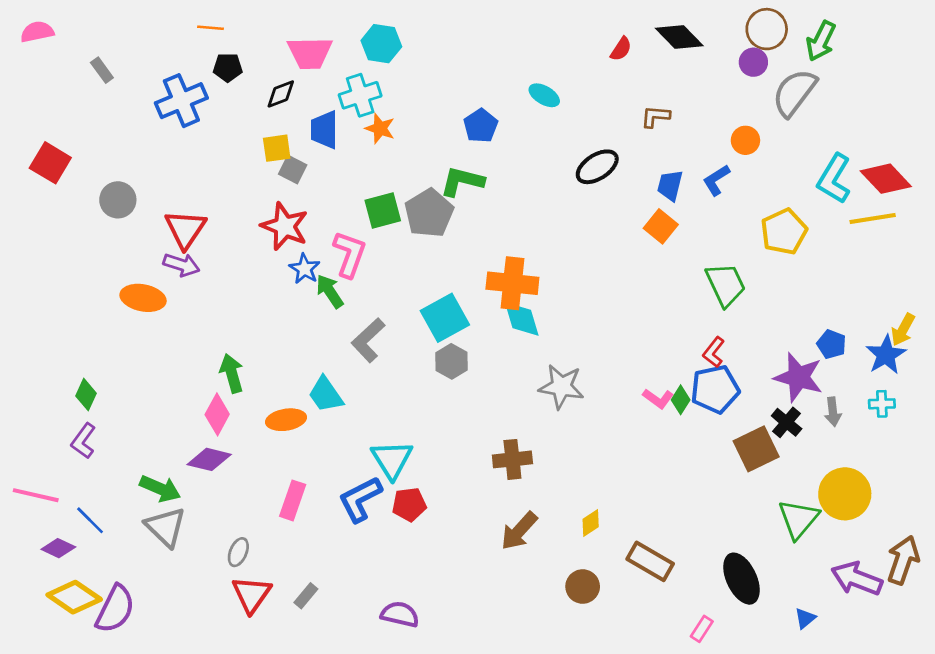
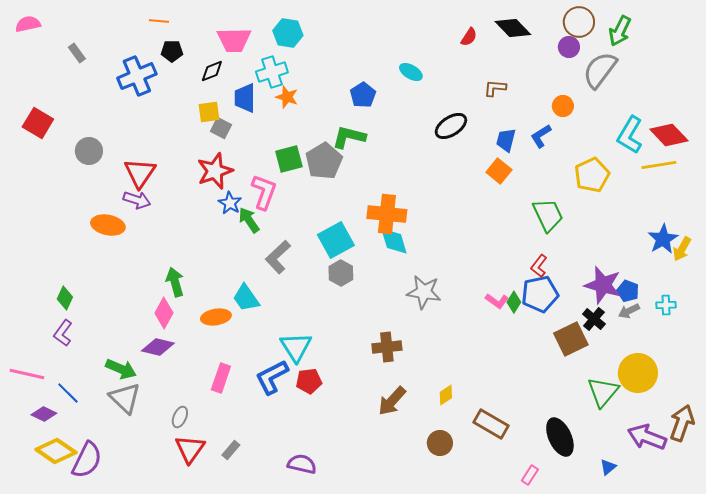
red star: (285, 226) -> (215, 171), turned 30
blue pentagon: (832, 344) -> (628, 291), moved
blue star: (886, 355) -> (663, 239), moved
gray arrow: (833, 412) -> (629, 311), turned 70

